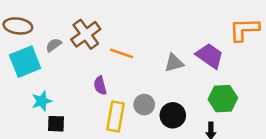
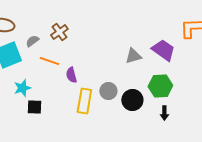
brown cross: (86, 34) -> (59, 32), size x0.7
orange line: (122, 53) -> (49, 61), moved
green hexagon: (223, 99) -> (160, 86), moved

